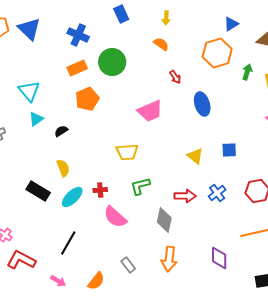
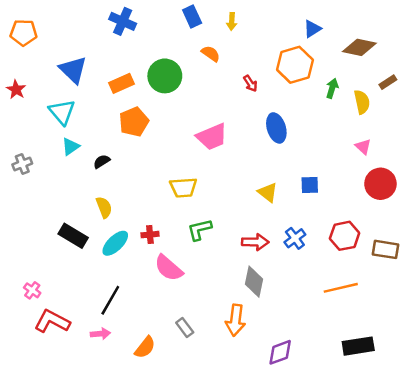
blue rectangle: (121, 14) -> (192, 16), moved
blue triangle: (29, 29) -> (73, 70), moved
blue cross: (78, 35) -> (123, 21), moved
orange semicircle: (161, 44) -> (211, 54), moved
red arrow: (175, 77) -> (250, 83), moved
gray diamond: (164, 220) -> (254, 282), moved
purple diamond: (219, 258) -> (280, 352), moved, turned 70
pink arrow: (58, 281) -> (100, 334), moved, turned -35

